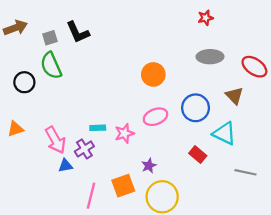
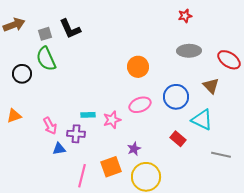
pink arrow: (55, 140) -> (50, 126), size x0.7
purple cross: (84, 149) -> (76, 134), turned 36

